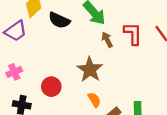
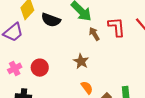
brown star: (90, 70) -> (81, 61), size x0.7
red circle: (51, 87) -> (40, 68), moved

